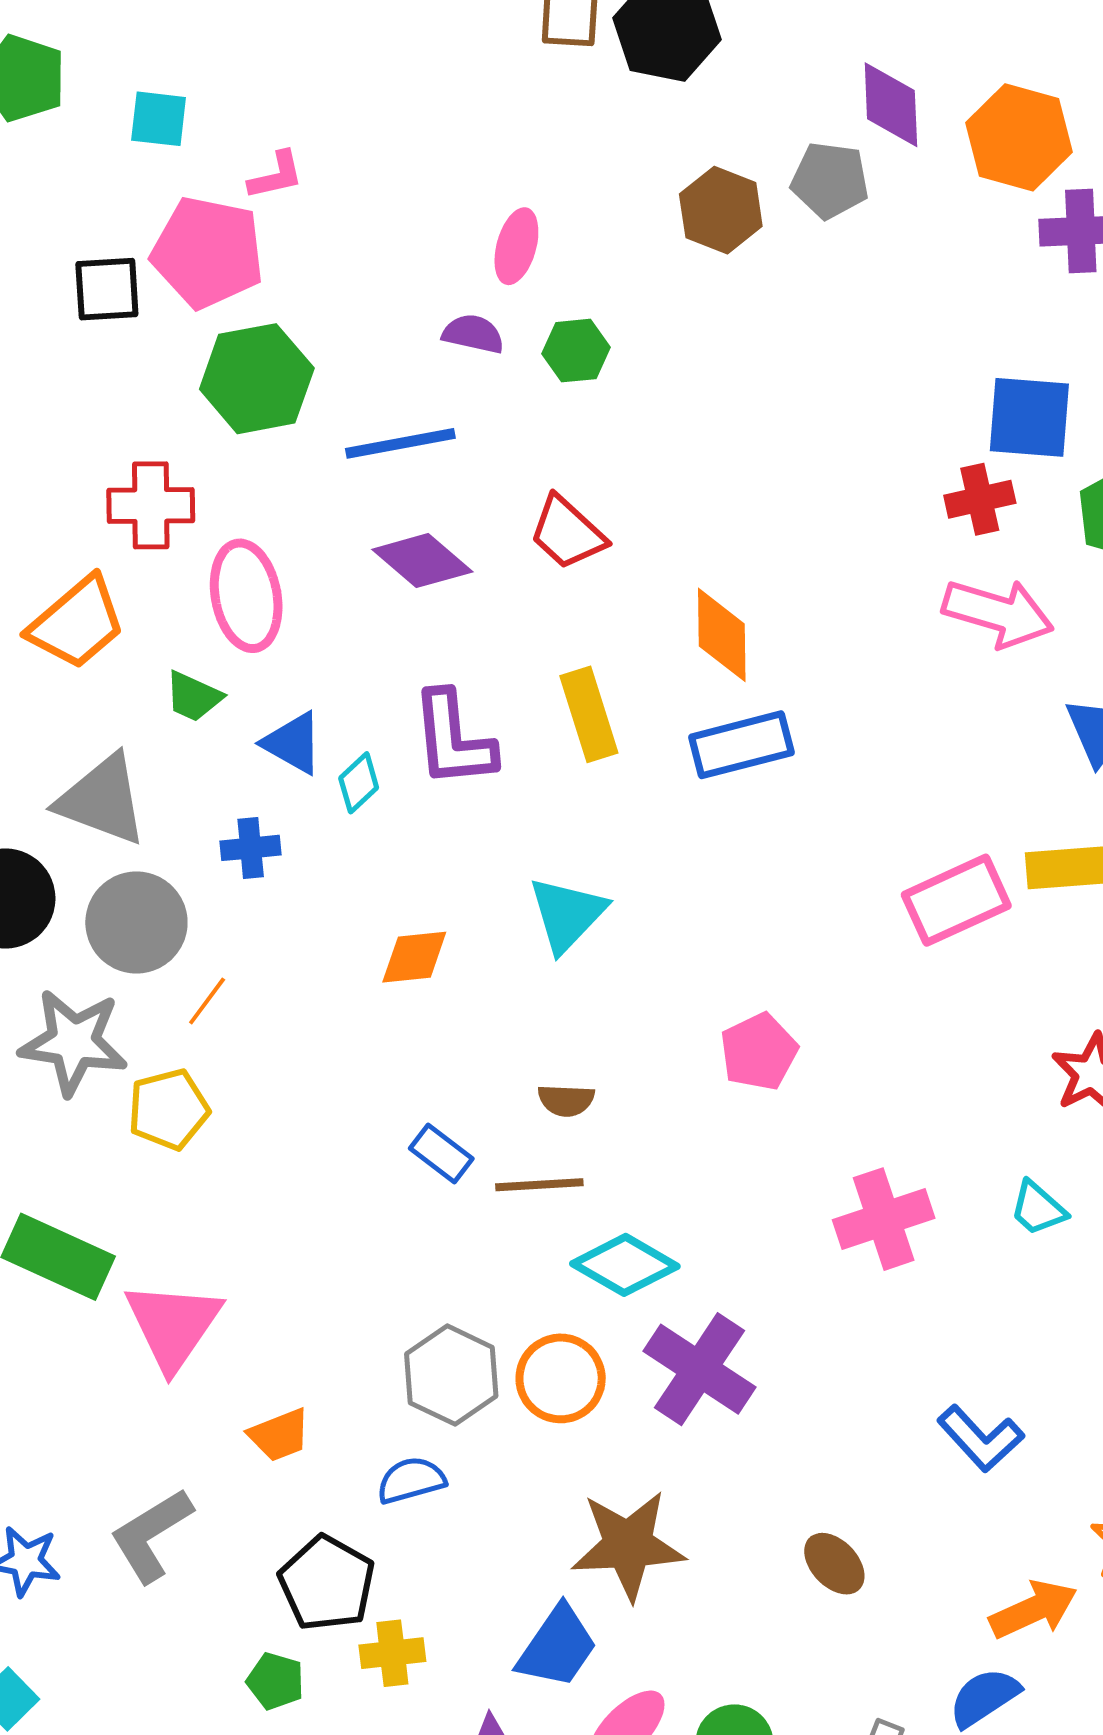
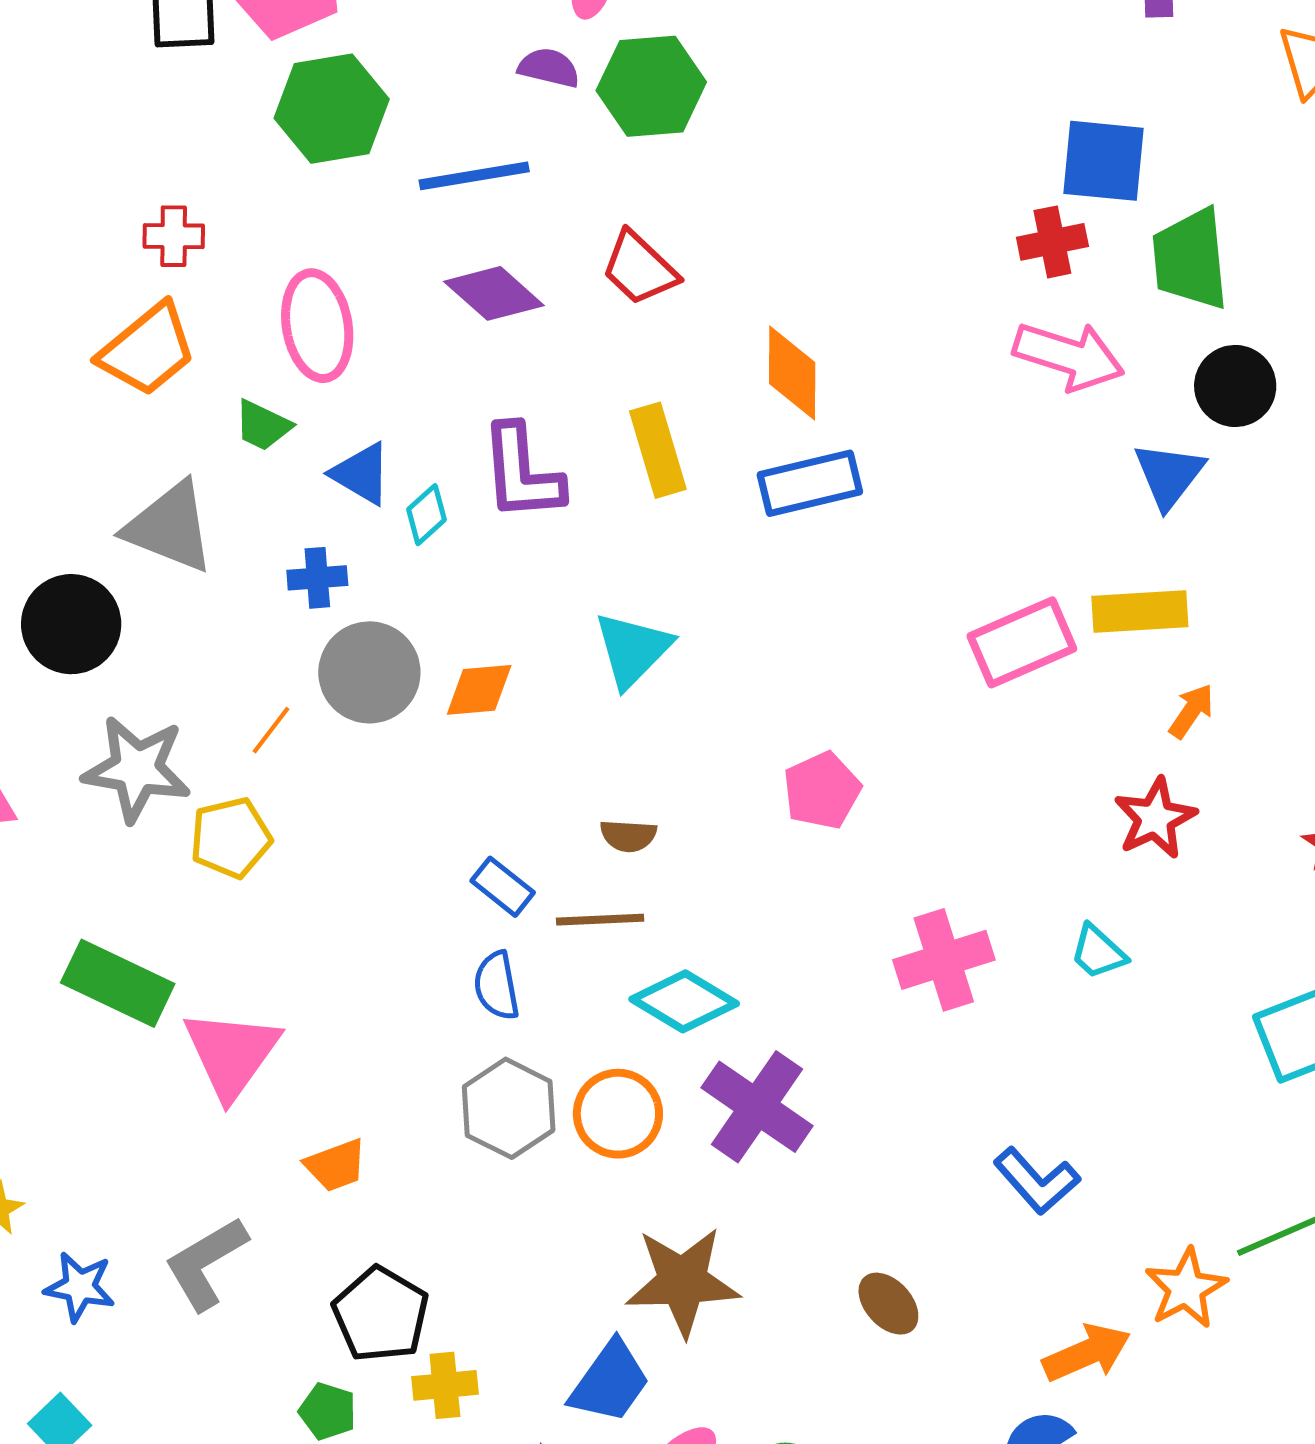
green hexagon: (576, 351) -> (651, 86), size x1.6
red cross: (151, 505) -> (174, 236), moved, size x0.7
gray circle: (136, 923) -> (369, 672), moved
blue semicircle: (411, 1480) -> (497, 986), moved, turned -86

